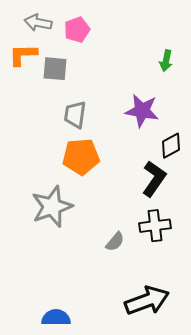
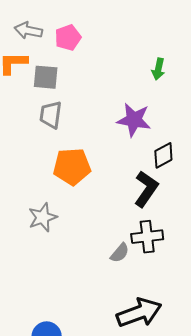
gray trapezoid: (75, 115) -> (51, 115), moved
gray star: (52, 207) -> (43, 217), size x0.7
gray semicircle: (115, 242) -> (120, 253), moved

